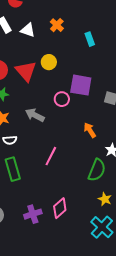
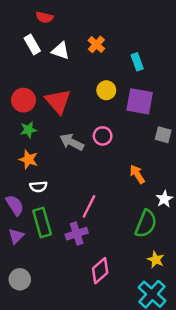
yellow circle: (49, 62) -> (106, 90), moved
purple square: (81, 85) -> (140, 101), moved
gray arrow: (35, 115) -> (72, 142), moved
purple cross: (33, 214) -> (77, 234), moved

